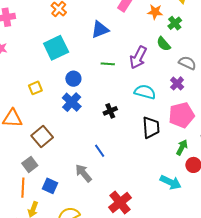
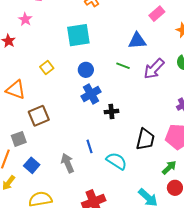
blue triangle: (100, 30) -> (137, 41), moved
yellow square: (35, 88) -> (47, 67), turned -32
cyan semicircle: (145, 92) -> (117, 161), moved
blue cross: (72, 102) -> (91, 94), moved

